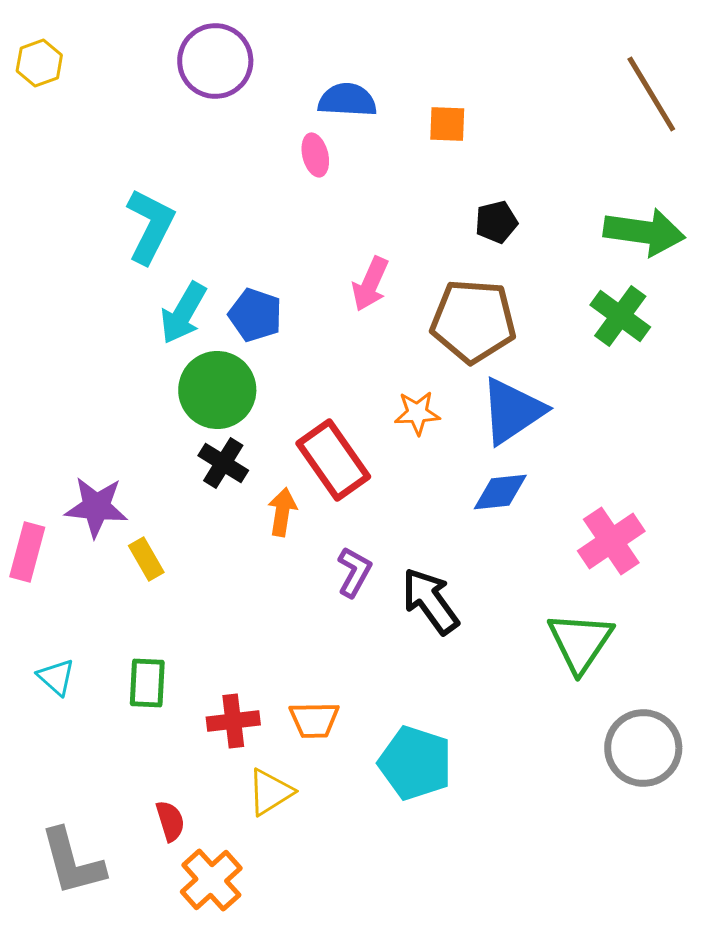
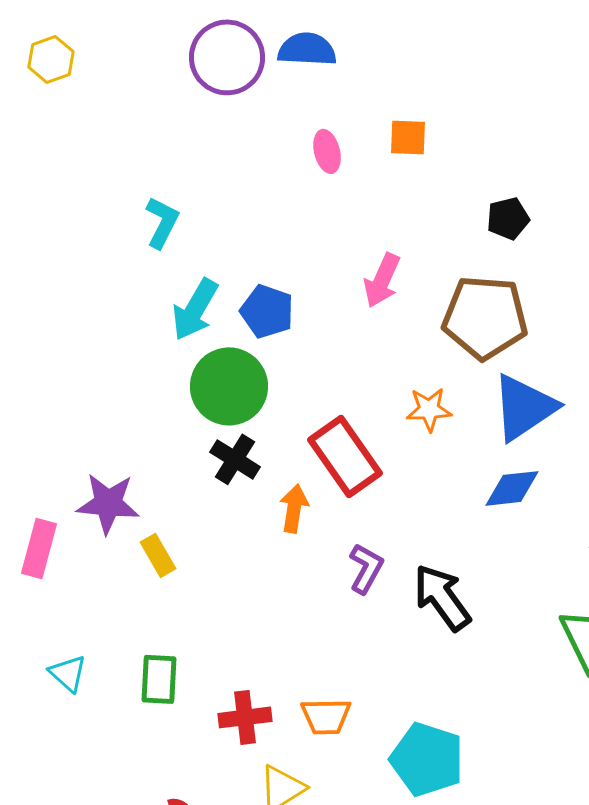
blue semicircle: (347, 100) -> (307, 49), moved
orange square: (447, 124) -> (408, 137), moved
cyan L-shape: (150, 226) -> (162, 222), size x0.7

